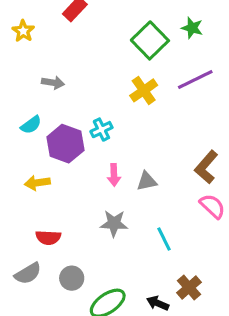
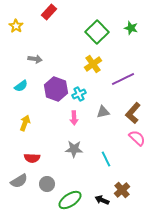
green star: (192, 28) -> (131, 28), moved
purple line: (195, 80) -> (123, 79), moved
cyan cross: (101, 130) -> (79, 94), moved
purple hexagon: (65, 144) -> (56, 89), moved
gray triangle: (147, 181) -> (103, 112), moved
yellow arrow: (37, 183) -> (25, 123), turned 119

